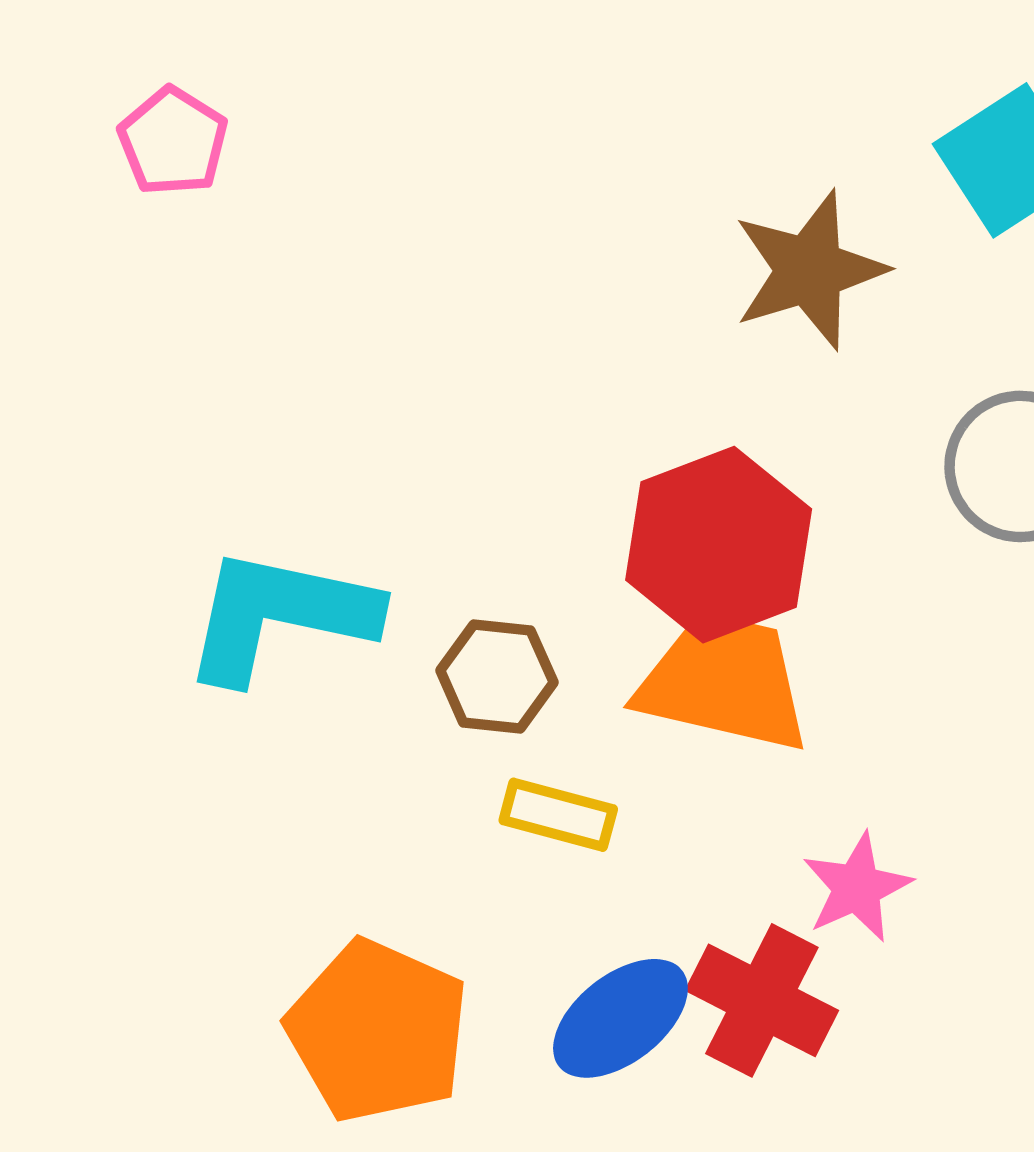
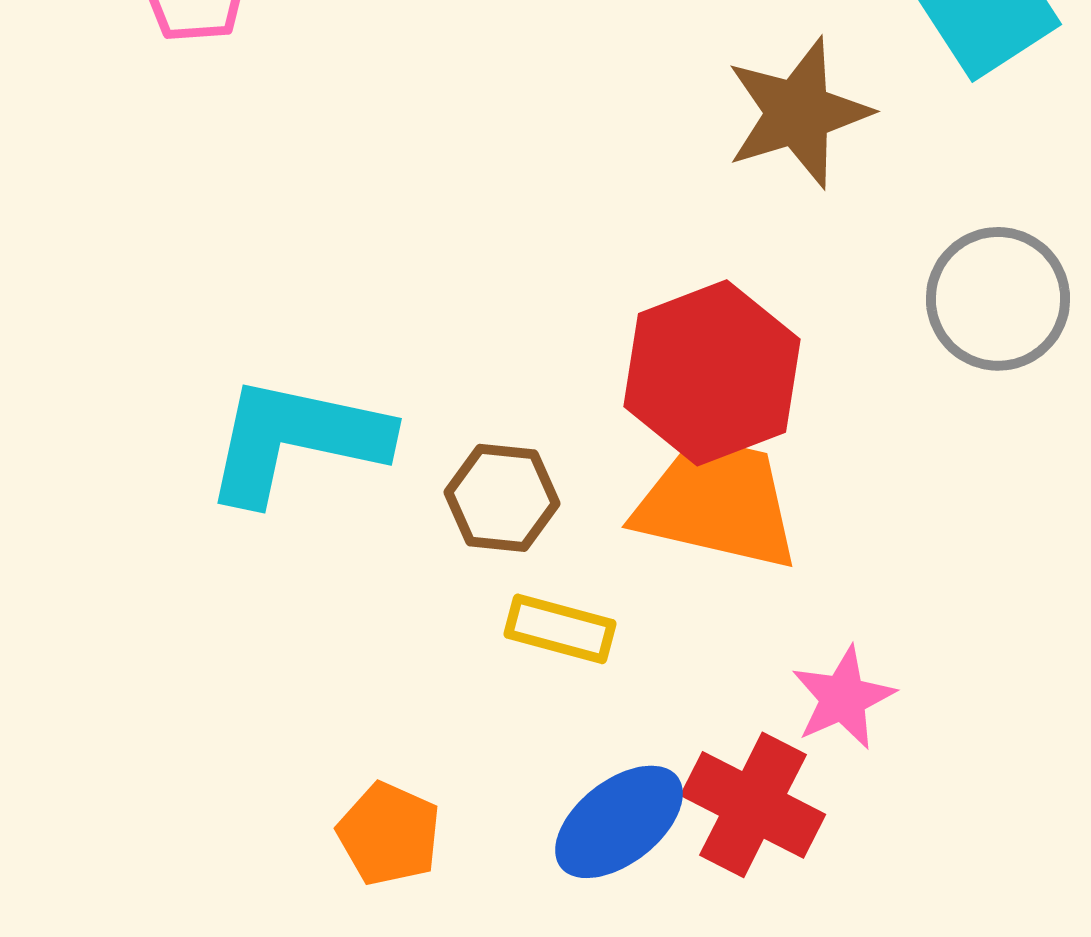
orange pentagon: (378, 1031) -> (389, 834), size x0.6

